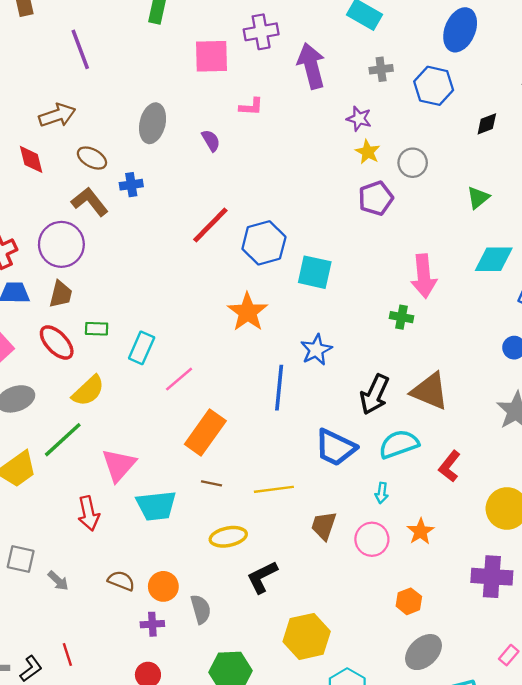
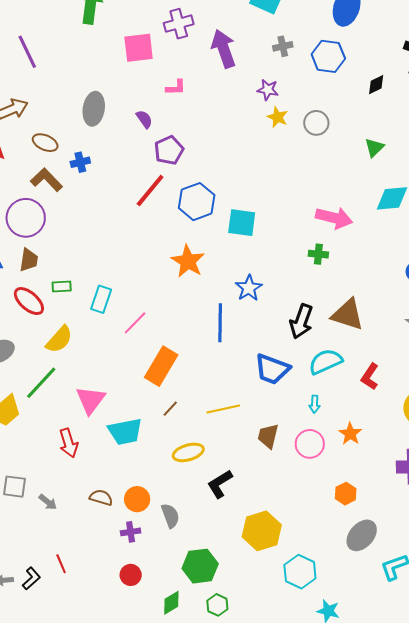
purple pentagon: (376, 198) -> (169, 150), moved
pink arrow: (424, 276) -> (334, 218), turned -66
brown line: (212, 483) -> (170, 409), turned -54

